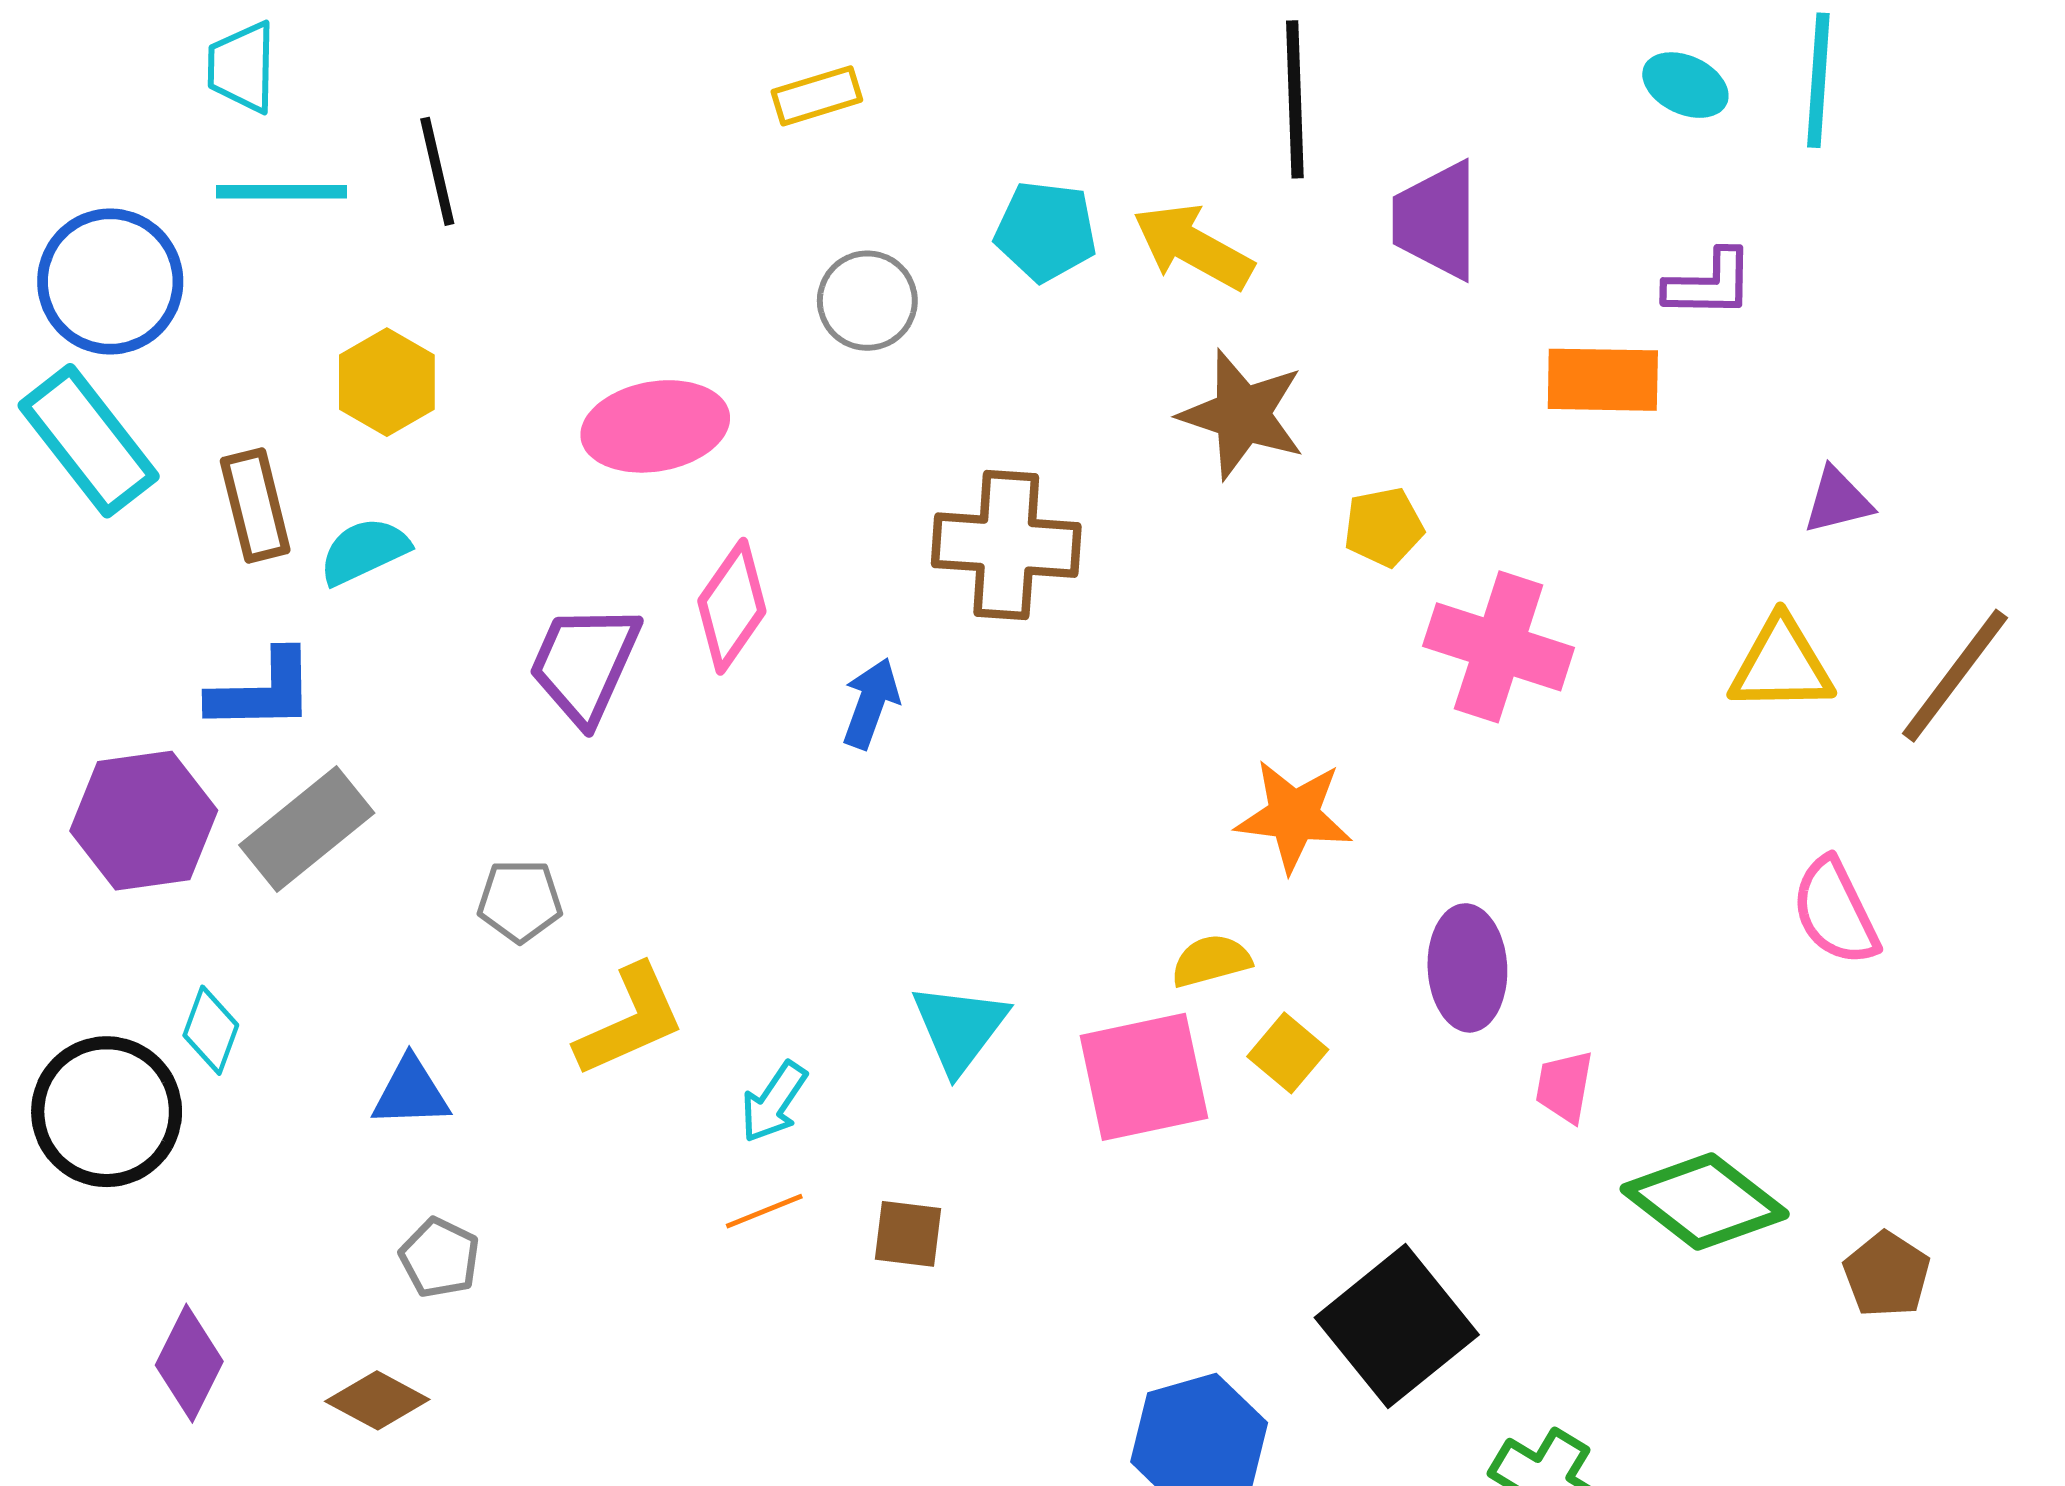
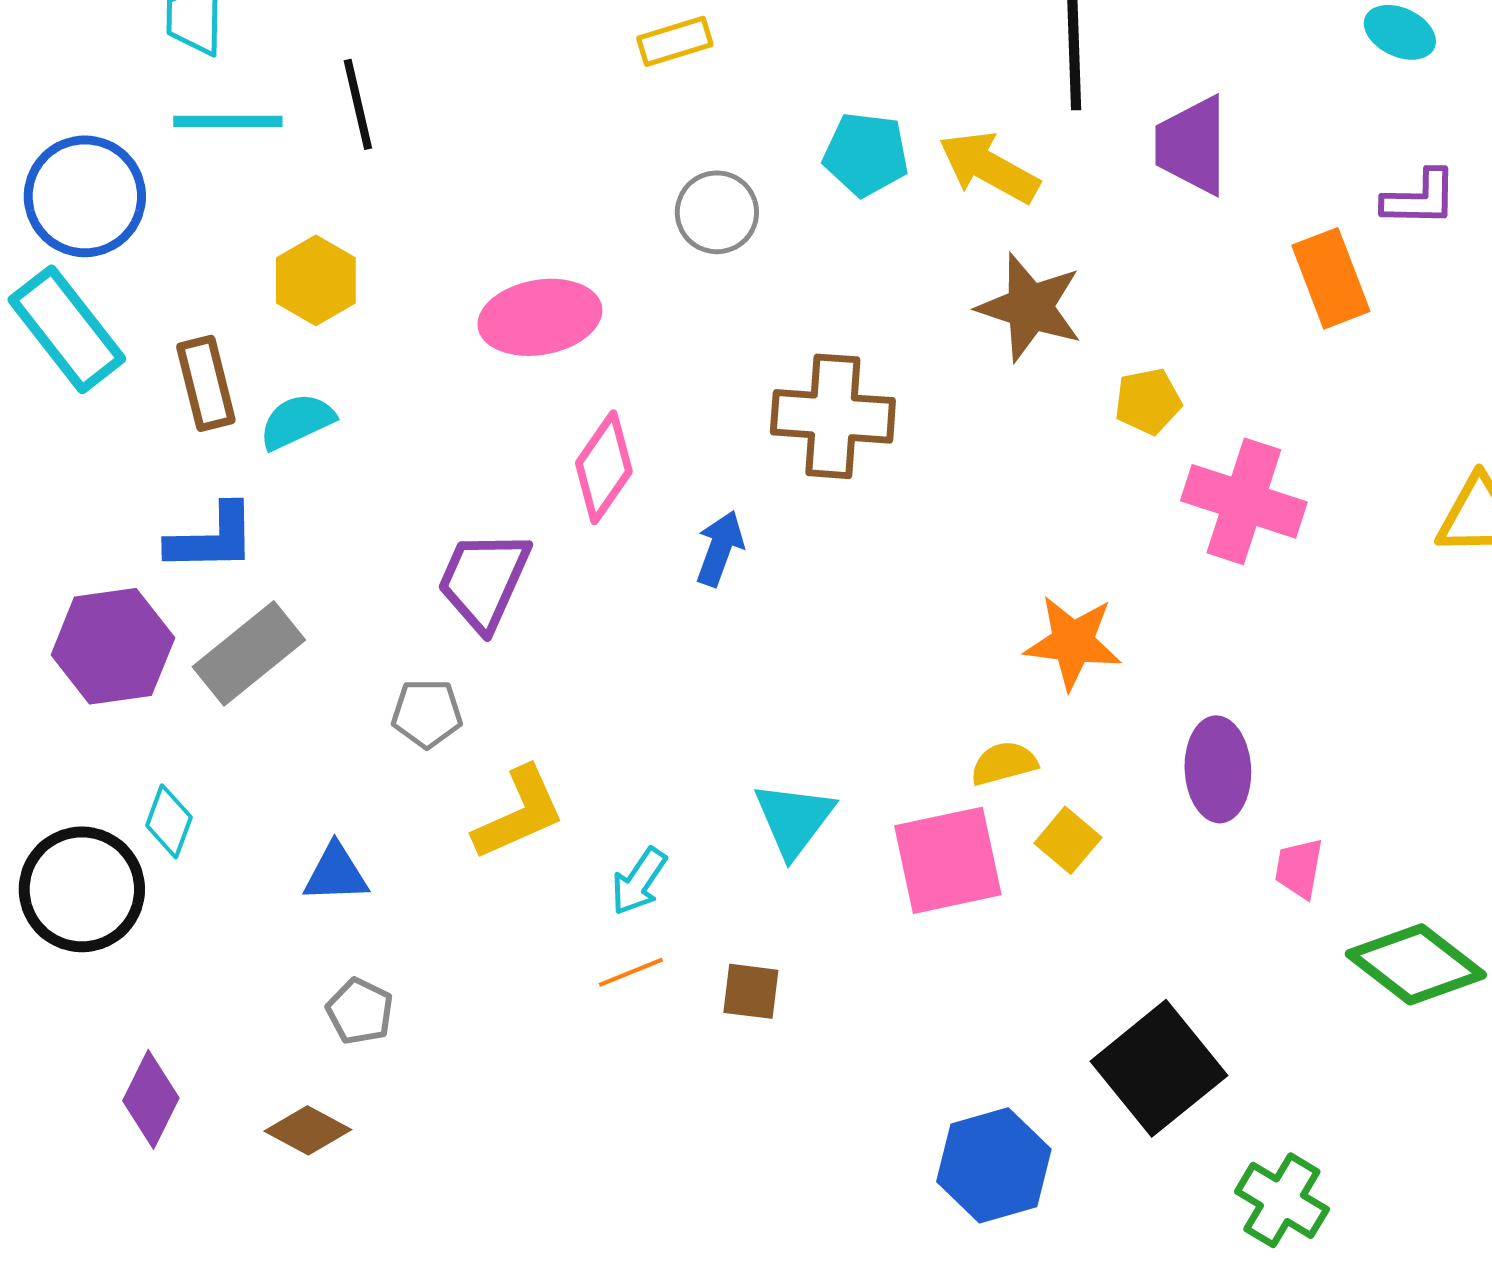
orange rectangle: (1603, 380) -> (1331, 278), turned 68
purple trapezoid: (585, 664) -> (484, 580), moved

